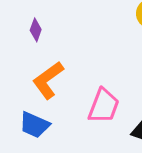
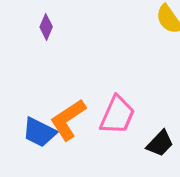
orange L-shape: (48, 80) -> (68, 120), moved

